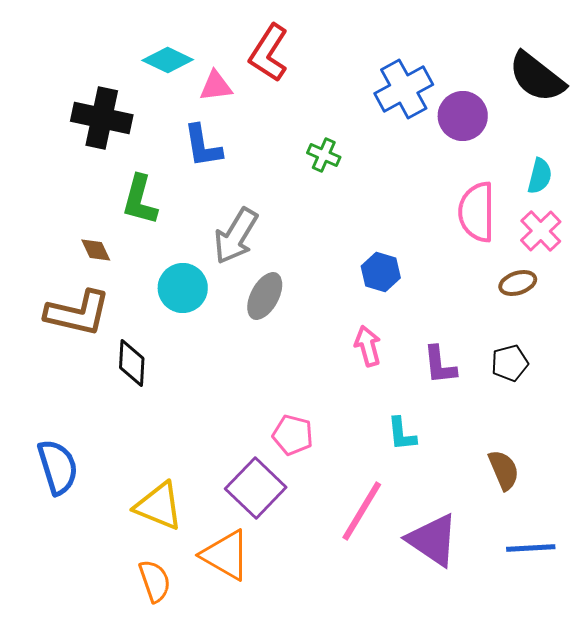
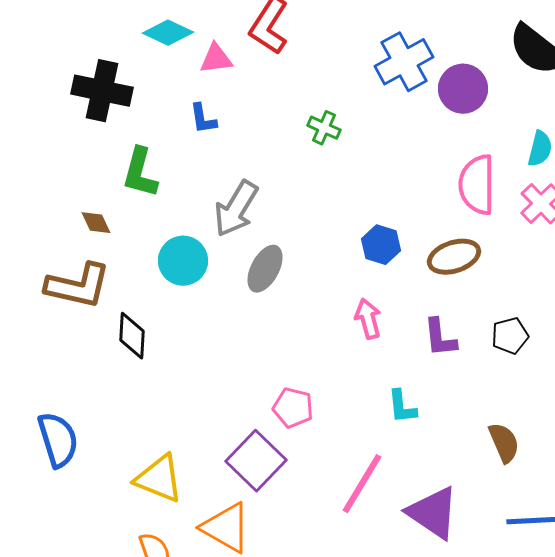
blue L-shape: (203, 146) -> (203, 119), size x0.7
brown ellipse: (518, 283) -> (454, 257), moved, size x1.4

